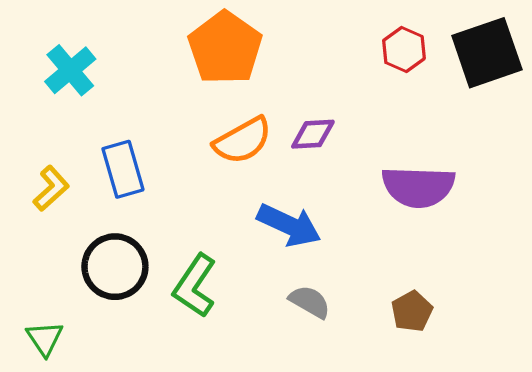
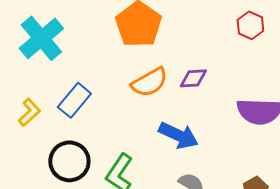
cyan cross: (70, 70) -> (41, 38), size x1.4
blue rectangle: (123, 169) -> (74, 100), turned 56

